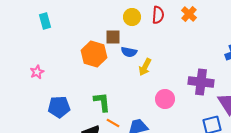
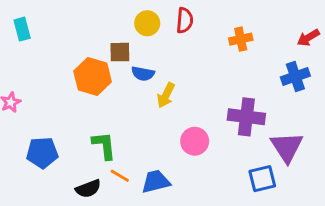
orange cross: (189, 14) -> (241, 39), moved, turned 35

